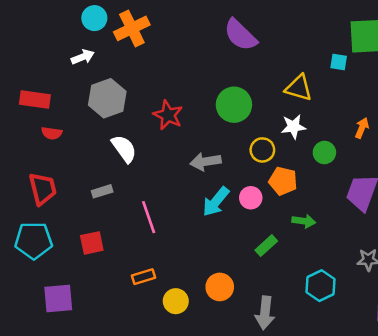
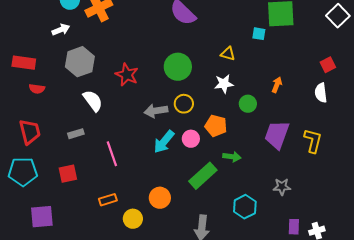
yellow triangle: (299, 88) -> (228, 54), size x0.7
yellow circle: (262, 150) -> (184, 104), moved
green rectangle: (266, 246) -> (203, 176), size x1.6
orange circle: (220, 287) -> (160, 198), moved

